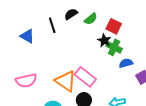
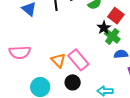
orange triangle: (66, 81) -> (58, 60), size x0.7

